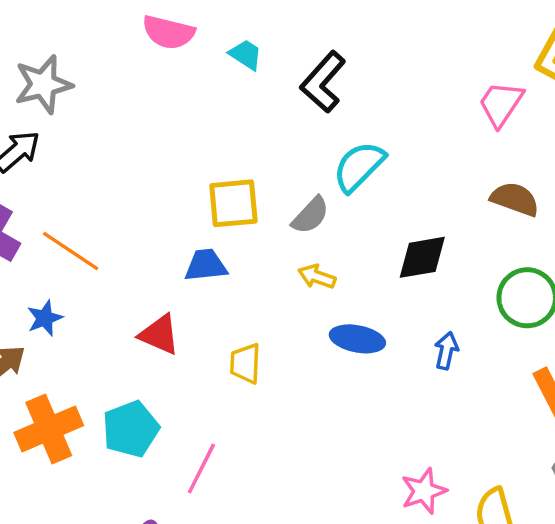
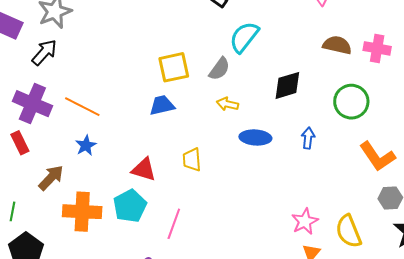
blue star: (45, 318) -> (86, 145), moved
red triangle: (159, 334) -> (144, 170), moved
orange cross: (49, 429) -> (82, 212), turned 33

